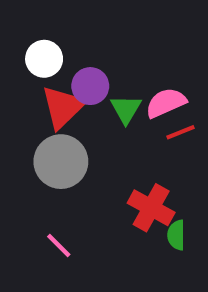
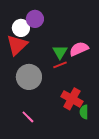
purple circle: (90, 86) -> (35, 19), moved
red triangle: (63, 107) -> (17, 45), moved
red line: (180, 132) -> (60, 65), moved

